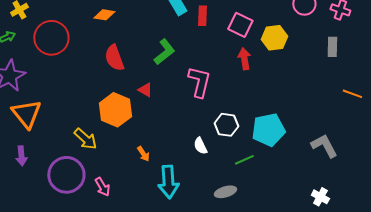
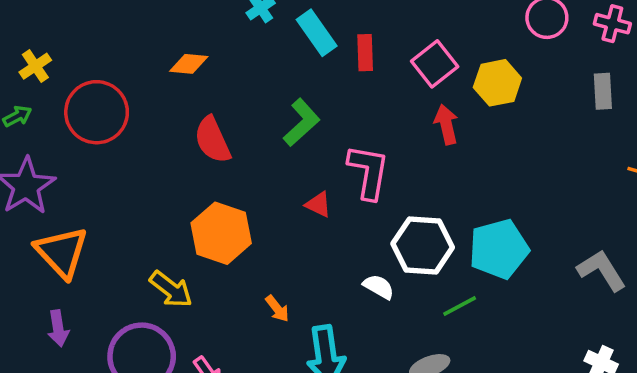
pink square: (240, 25) -> (435, 64), turned 30
red triangle: (145, 90) -> (318, 204), moved
white hexagon: (226, 125) -> (423, 246), size x1.4
white semicircle: (200, 146) -> (379, 287), turned 150

